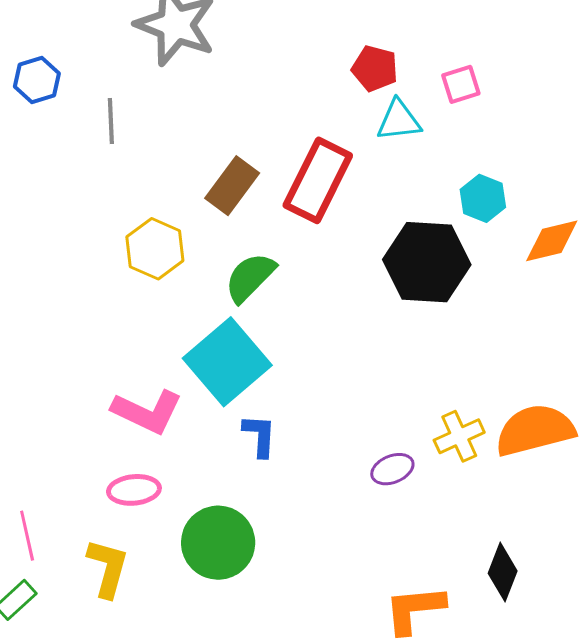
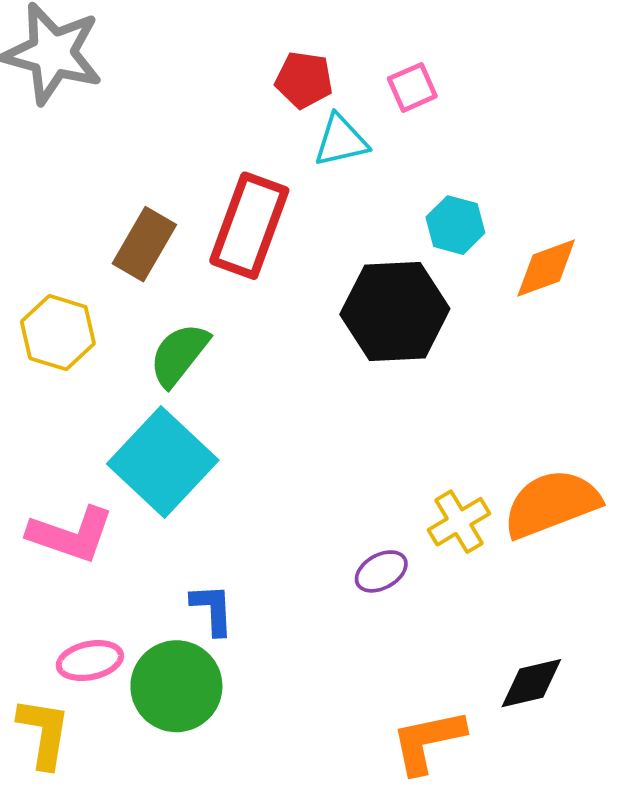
blue L-shape: (260, 436) -> (212, 609), moved
pink ellipse: (134, 490) -> (90, 661), moved
black diamond: (503, 572) -> (531, 683), turned 62

